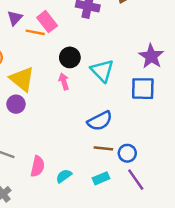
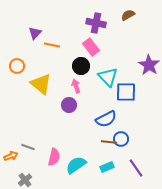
pink rectangle: (47, 22) -> (91, 47), moved
blue square: (143, 89) -> (126, 92), moved
purple circle: (16, 104) -> (69, 105), moved
blue circle: (127, 153) -> (121, 139), moved
cyan semicircle: (64, 176) -> (76, 165), size x1.5

